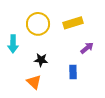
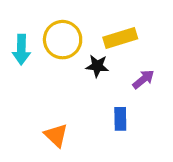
cyan arrow: (13, 44) -> (21, 50), moved
black star: (41, 60) -> (97, 66), moved

